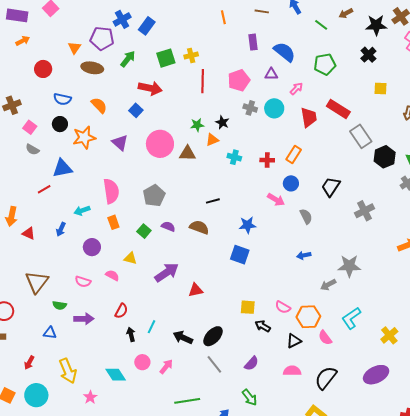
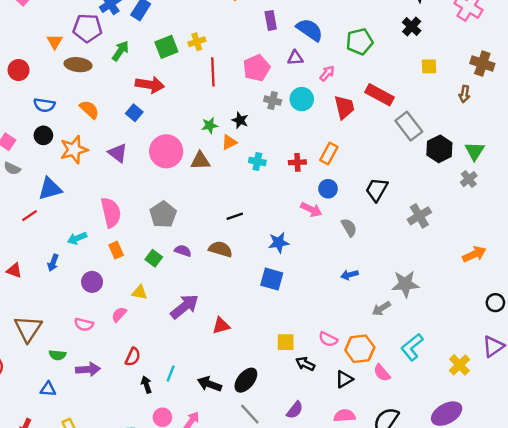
pink semicircle: (112, 275) -> (119, 314), turned -72

